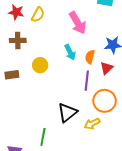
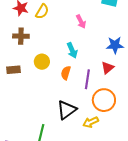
pink arrow: (78, 23) -> (81, 22), size x0.6
orange semicircle: (90, 57) -> (66, 73), moved

